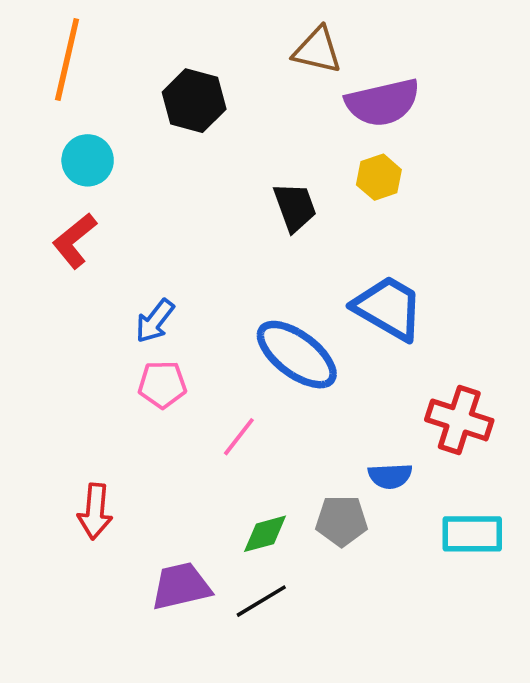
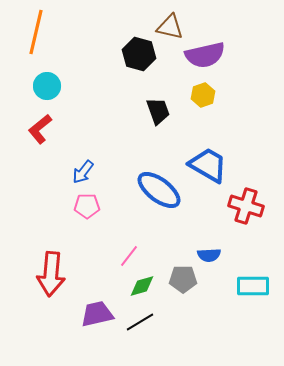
black hexagon: (194, 101) -> (139, 54), moved
red cross: (459, 420) -> (246, 206), moved
pink line: (239, 437) -> (129, 256), moved
red arrow: (95, 511) -> (51, 274), size x1.5

